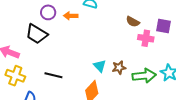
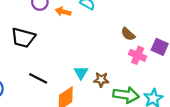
black trapezoid: (37, 34) -> (23, 38), moved, turned -30
black line: (53, 75) -> (38, 78), moved

